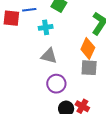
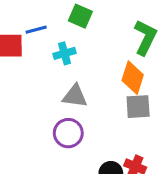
purple circle: (56, 84) -> (68, 133), moved

